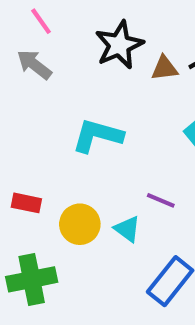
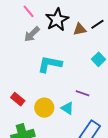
pink line: (41, 21) -> (29, 11), moved
gray arrow: (34, 65) -> (32, 34), moved, turned -78
red rectangle: (26, 203) -> (18, 99), turned 32

